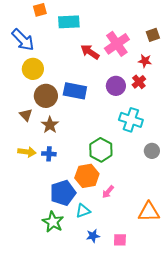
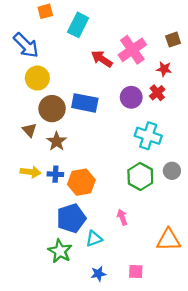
cyan rectangle: (69, 22) -> (78, 25), turned -60
green hexagon: (101, 150) -> (140, 176), moved
orange hexagon: (87, 176) -> (81, 182), moved
pink arrow: (108, 192) -> (122, 217), turned 120
blue star: (93, 236) -> (98, 274), moved

